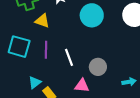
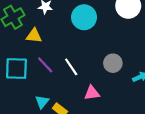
purple line: (46, 50) -> (45, 65), turned -30
gray circle: (98, 67) -> (113, 63), moved

